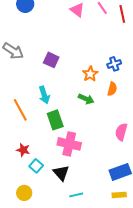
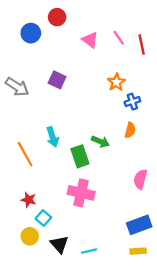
purple square: (51, 60) -> (57, 80), moved
orange star: (90, 74) -> (116, 82), moved
green rectangle: (55, 120) -> (80, 156), moved
black triangle: (61, 173) -> (59, 244), moved
yellow circle: (24, 193) -> (30, 236), moved

